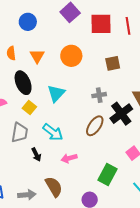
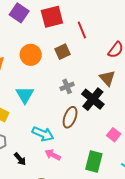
red line: (128, 26) -> (82, 30), moved
brown square: (113, 63) -> (63, 52), moved
cyan arrow: (53, 132) -> (43, 134), moved
pink arrow: (69, 158) -> (53, 155), turned 56

